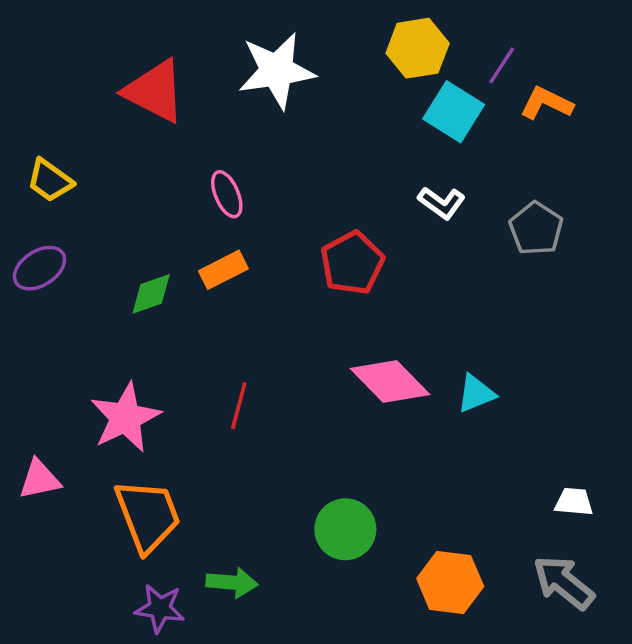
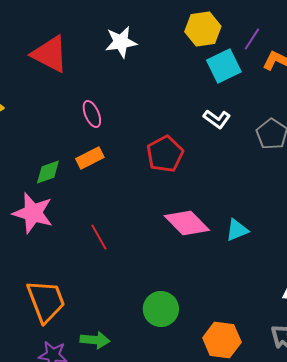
white star: (277, 71) -> (121, 42), size x0.7
cyan square: (454, 112) -> (224, 66), turned 32
red line: (239, 406) -> (99, 237), turned -44
pink star: (125, 418) -> (33, 213), moved, turned -30

